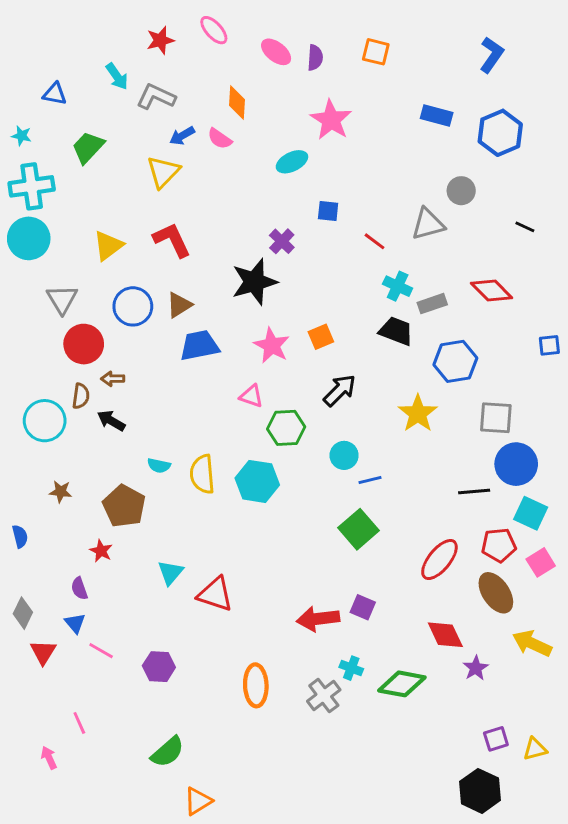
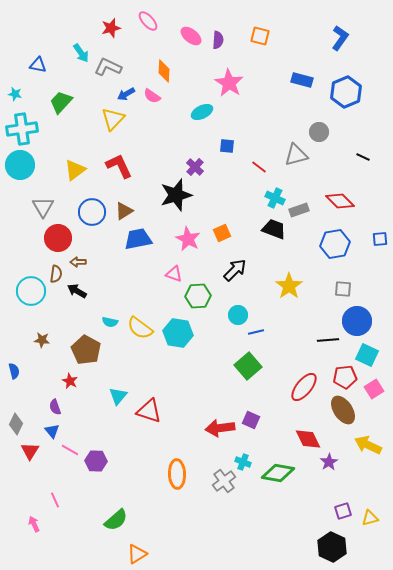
blue hexagon: (455, 361) -> (335, 244), moved
gray square: (496, 418) -> (343, 289), size x0.7
yellow semicircle: (202, 474) -> (140, 328), turned -48
purple hexagon: (159, 667) -> (96, 461), moved

